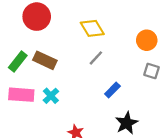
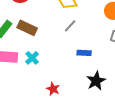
blue rectangle: (112, 90) -> (84, 53), turned 48

